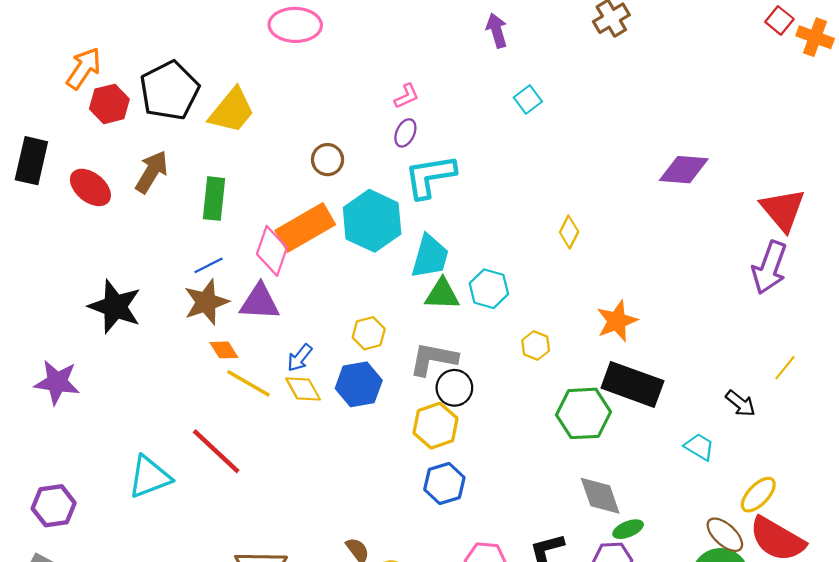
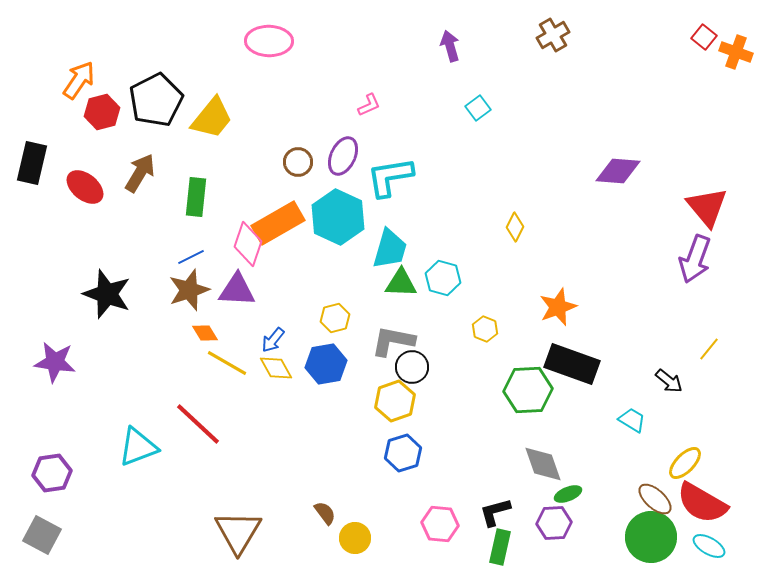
purple ellipse: (405, 133) -> (343, 156), moved, size x1.5

